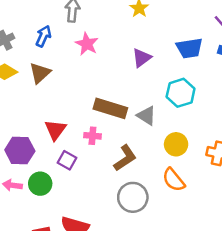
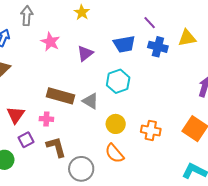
pink star: (87, 44) -> (50, 42), moved
brown L-shape: (125, 158) -> (56, 147), moved, turned -70
purple square: (67, 160) -> (26, 140), turned 35

